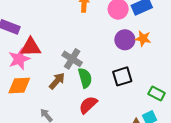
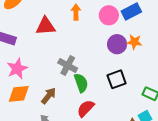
red triangle: (31, 47) -> (45, 26), moved
brown arrow: (57, 81) -> (49, 96), moved

